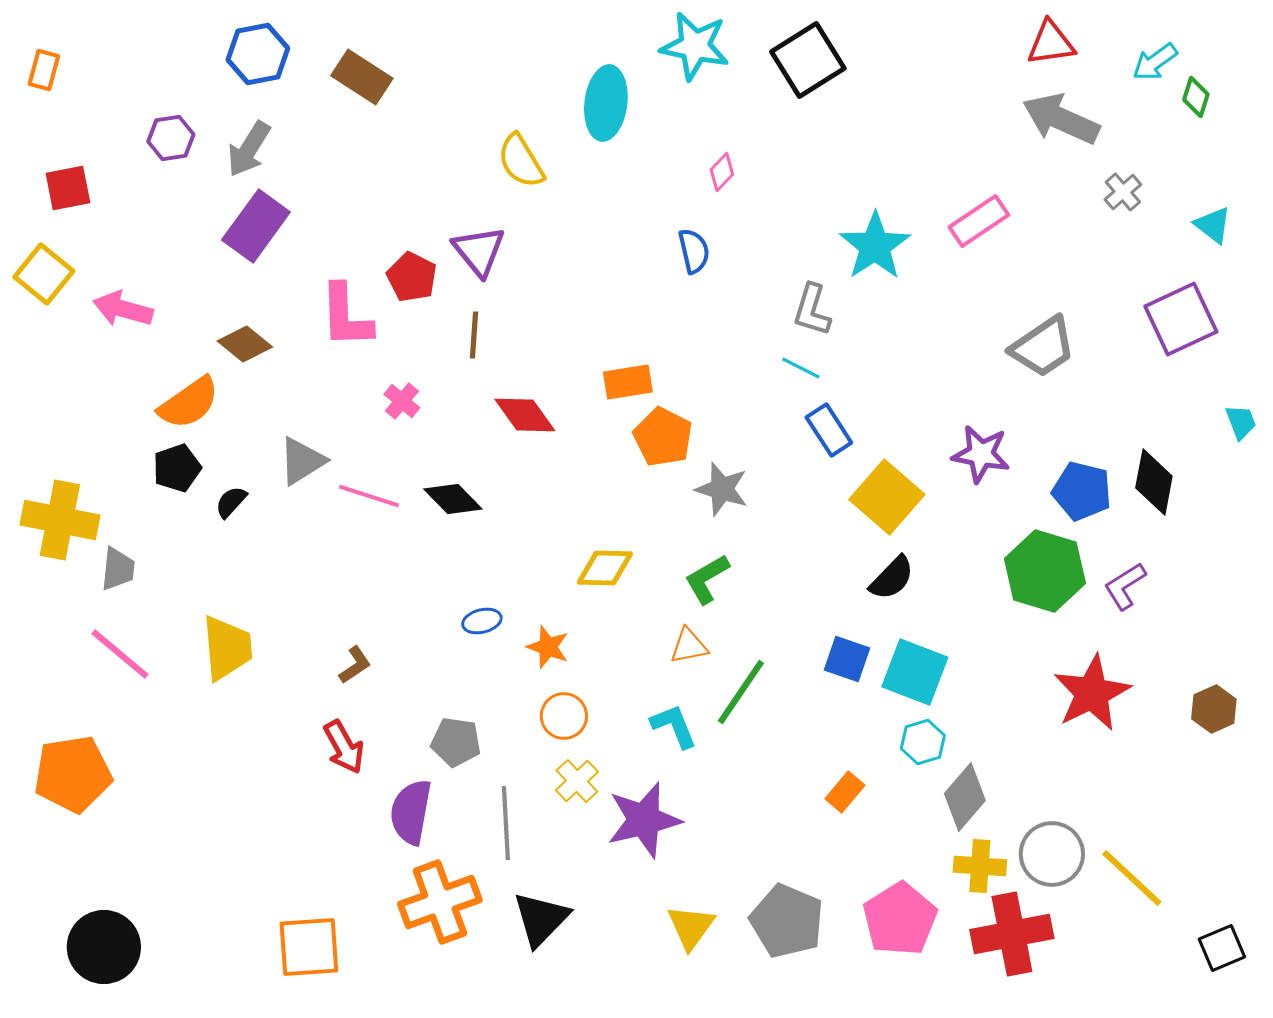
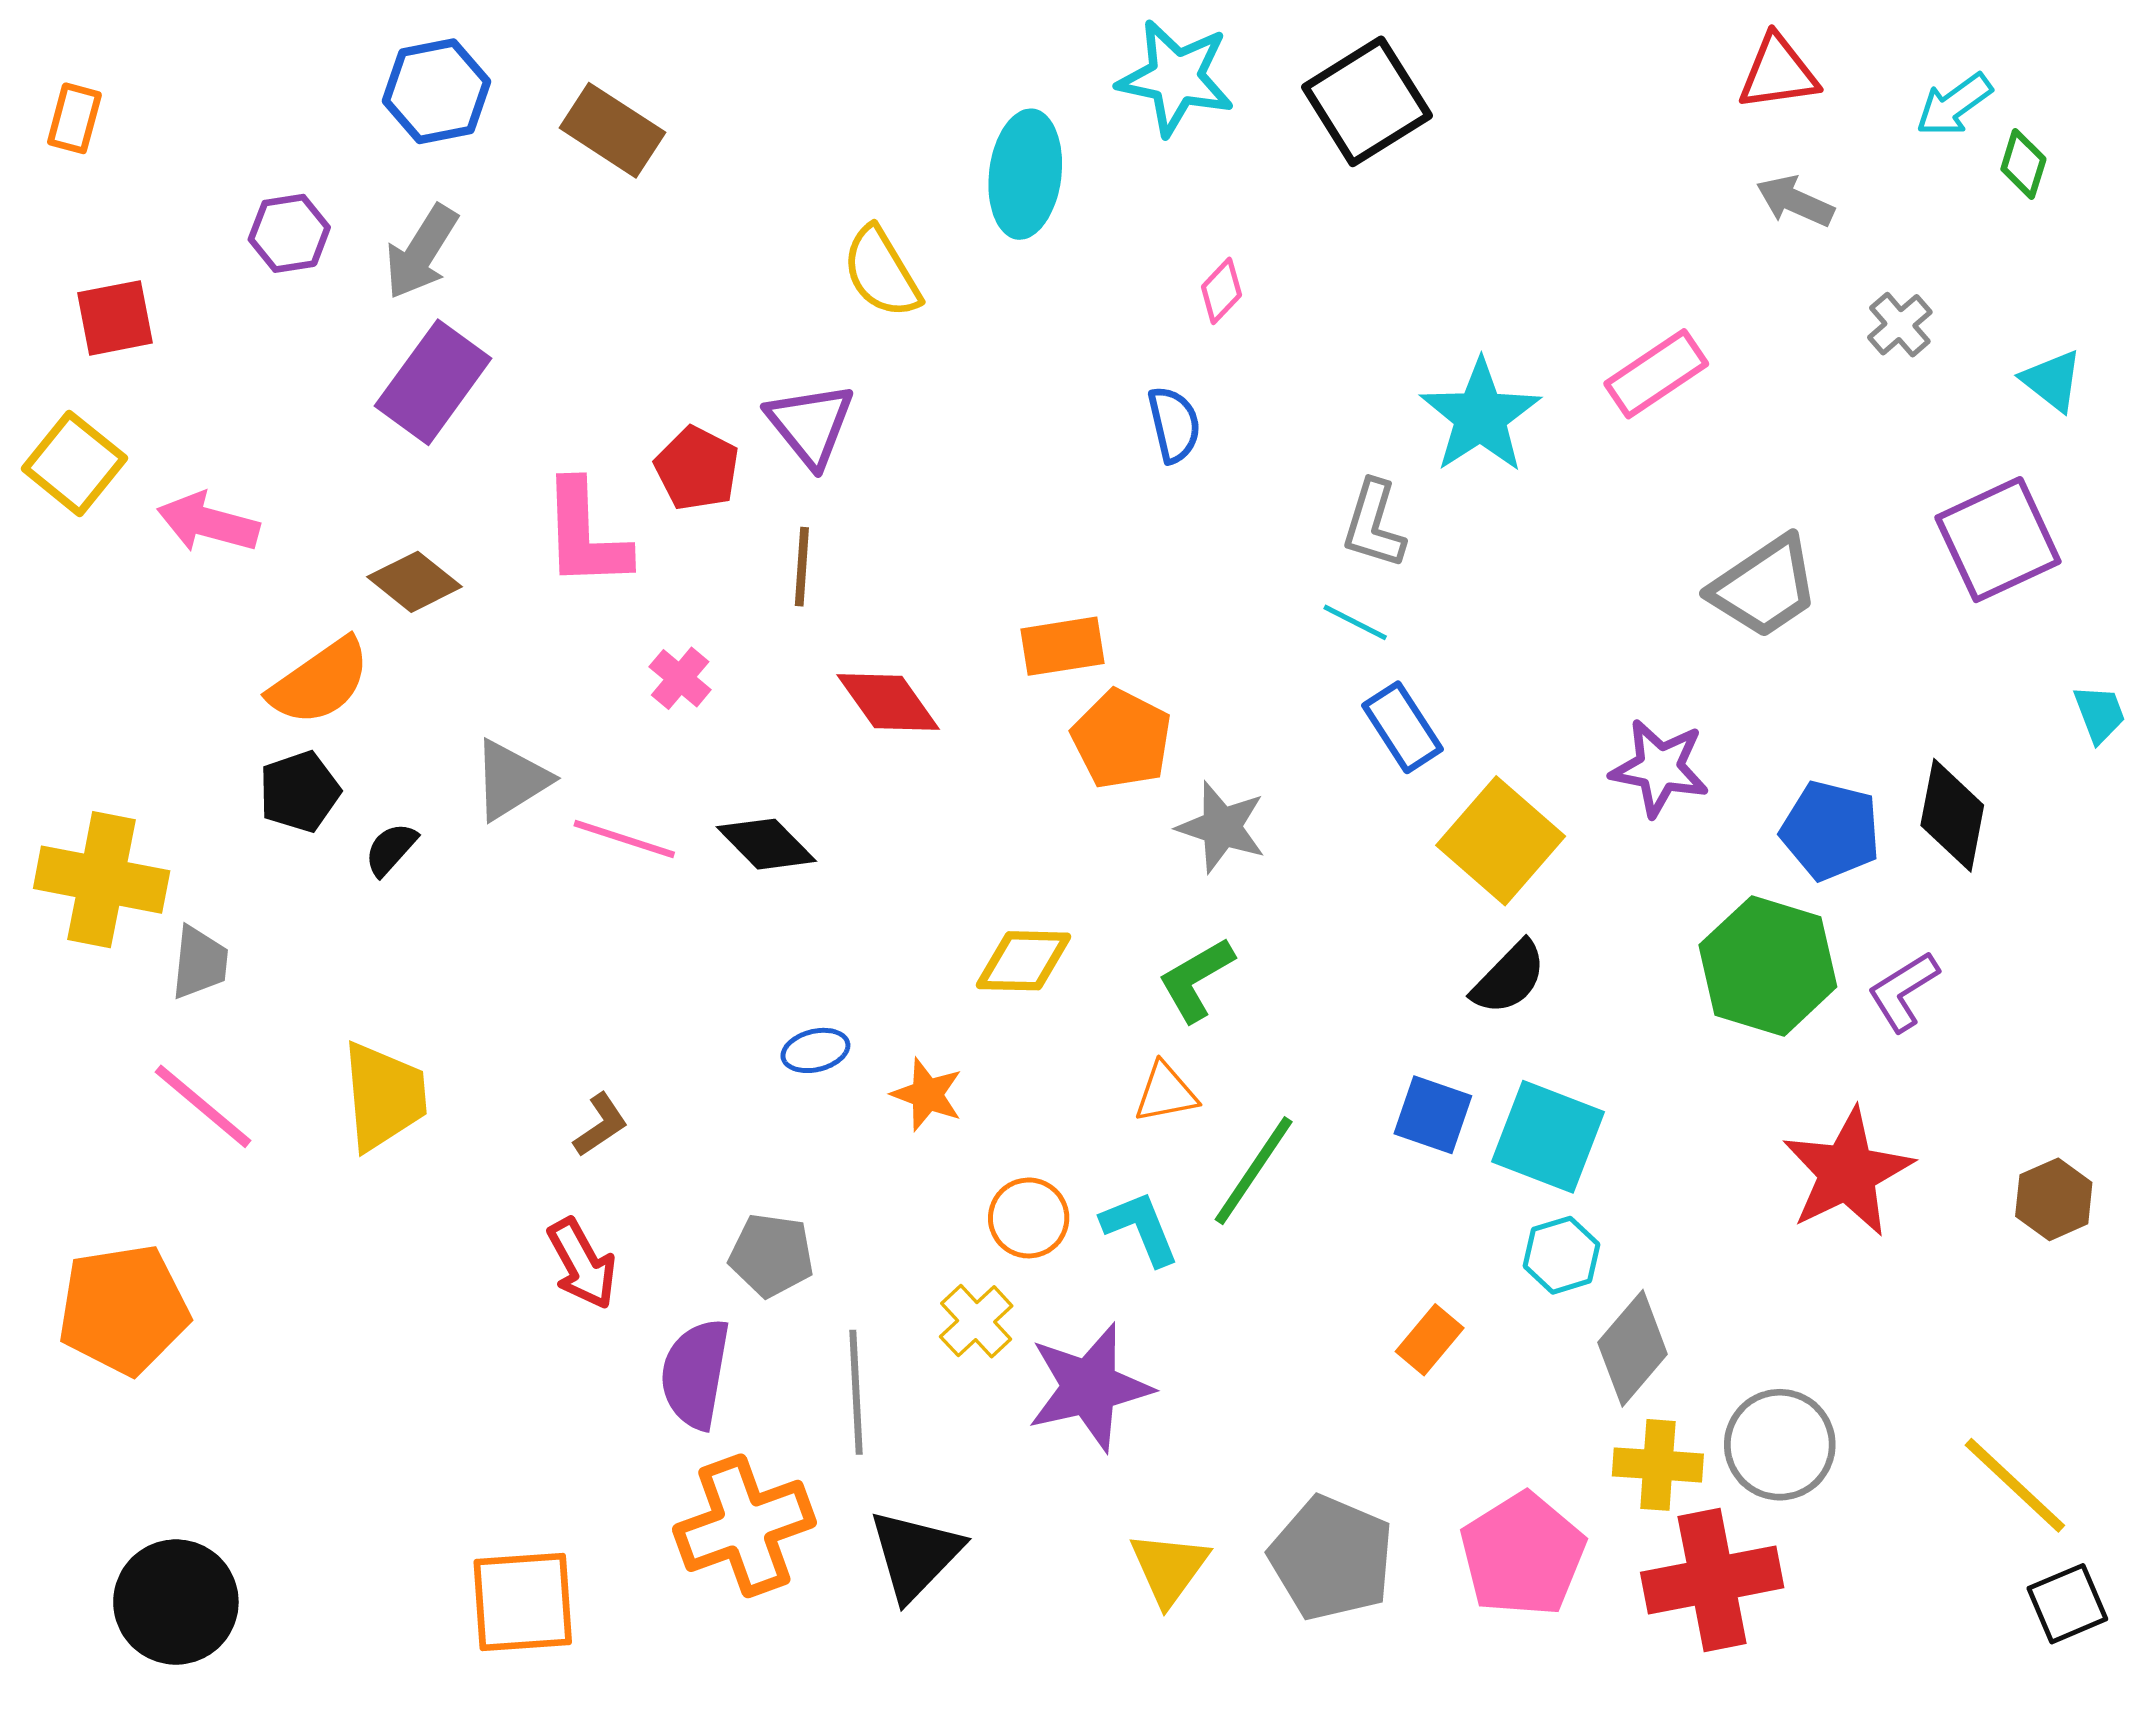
gray arrow: (1061, 119) -> (1795, 201), size x0.6
orange circle: (564, 716) -> (1029, 1218), moved
yellow line: (1132, 878) -> (2015, 1485), moved

